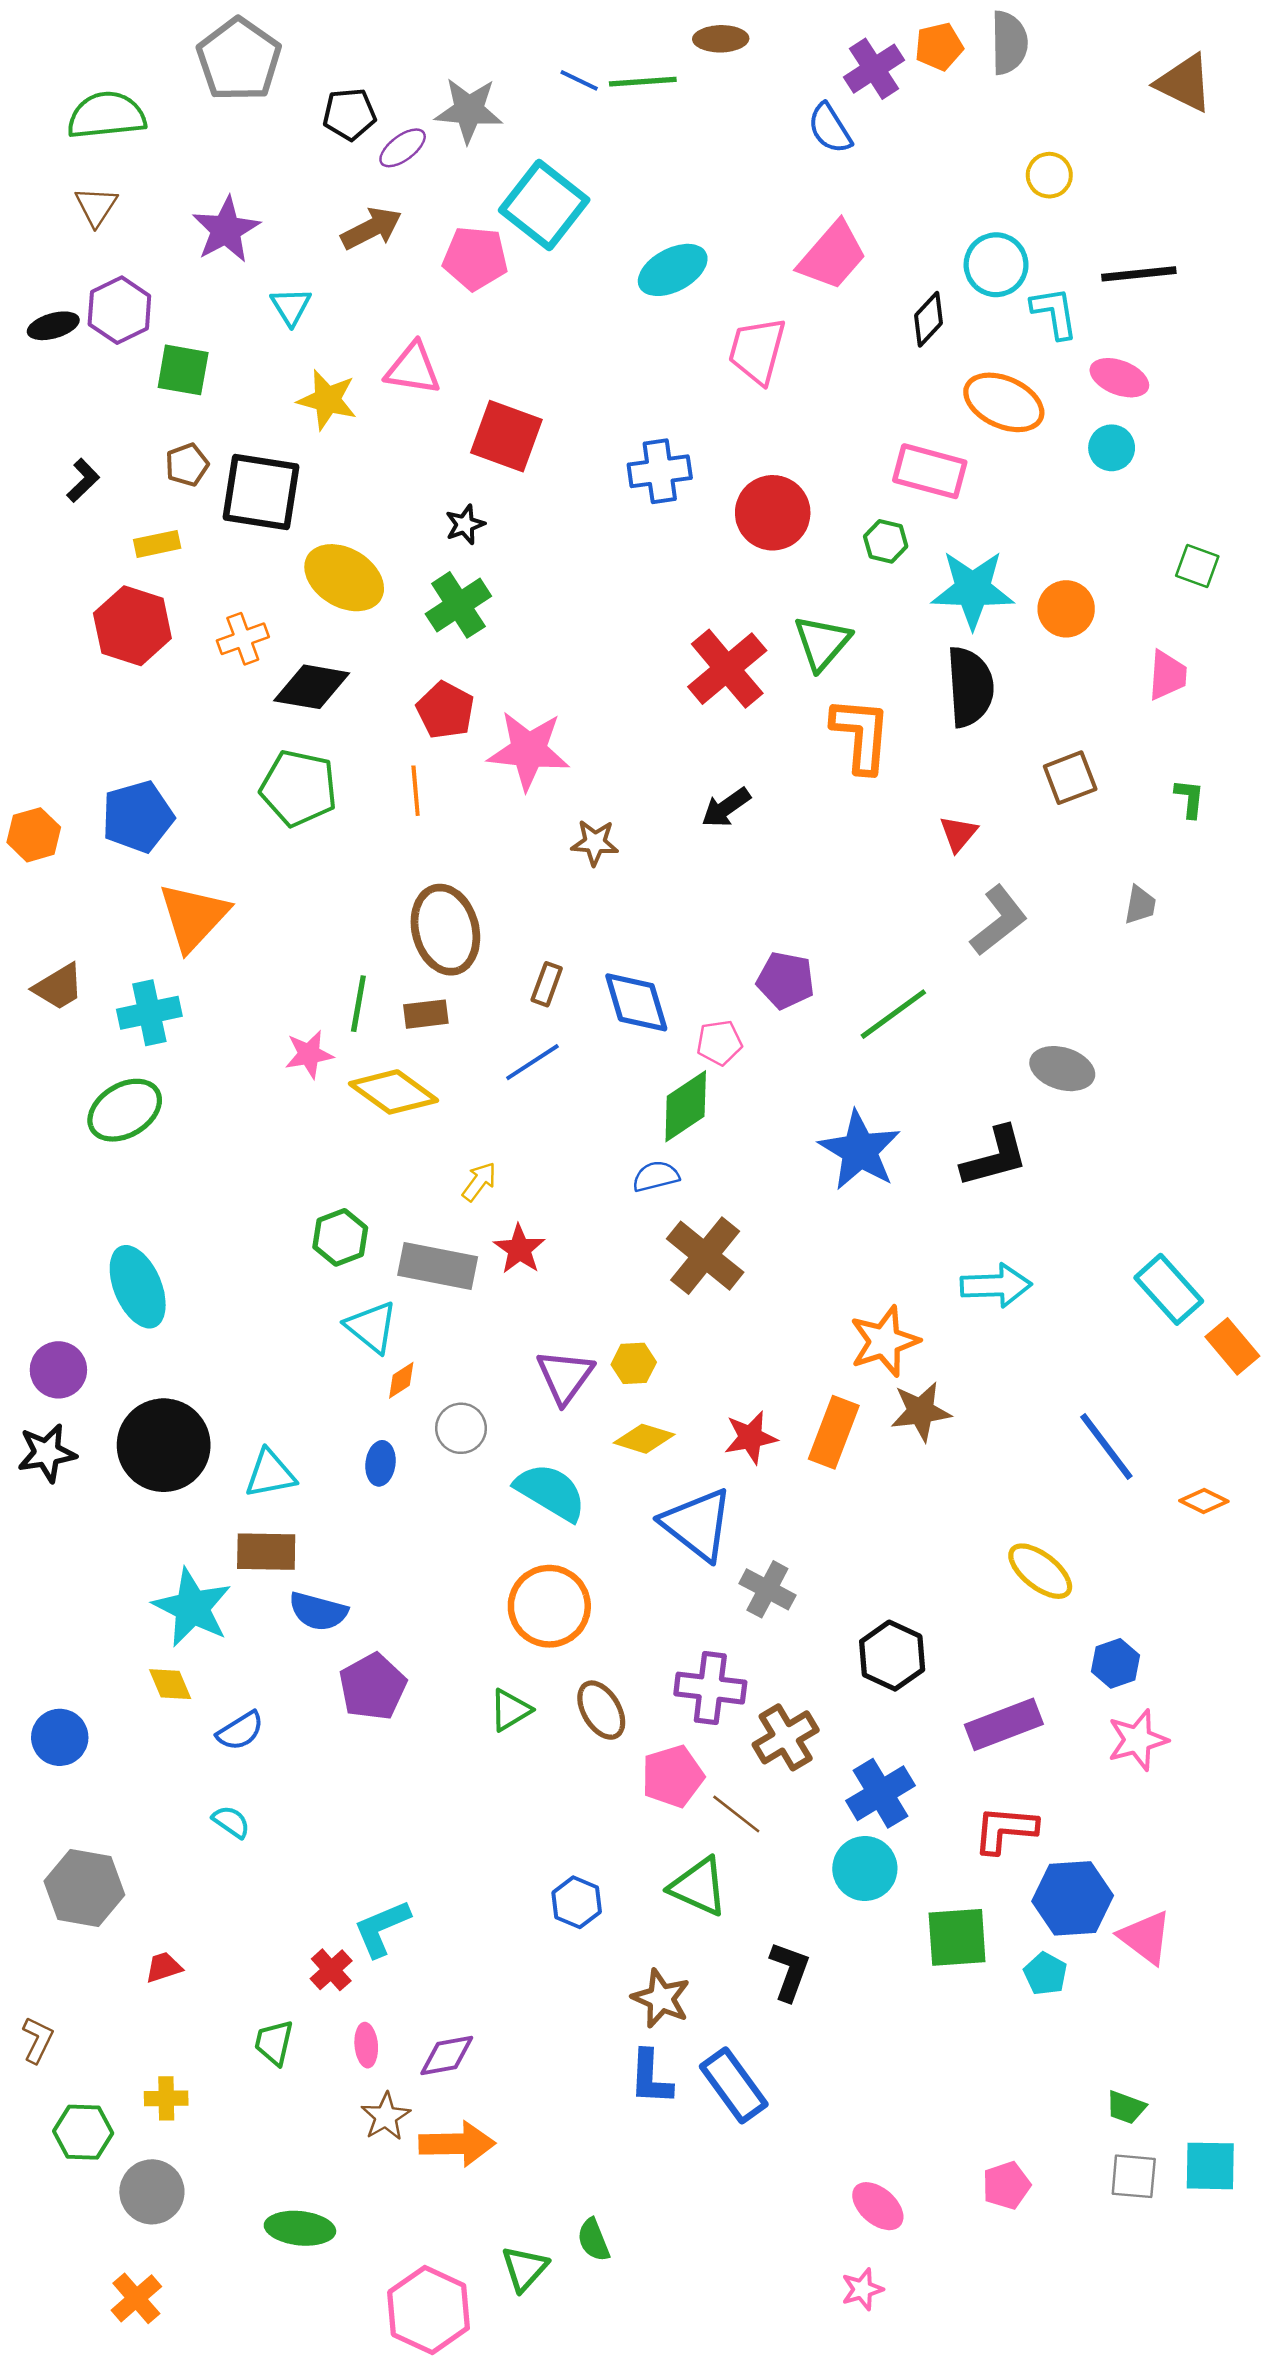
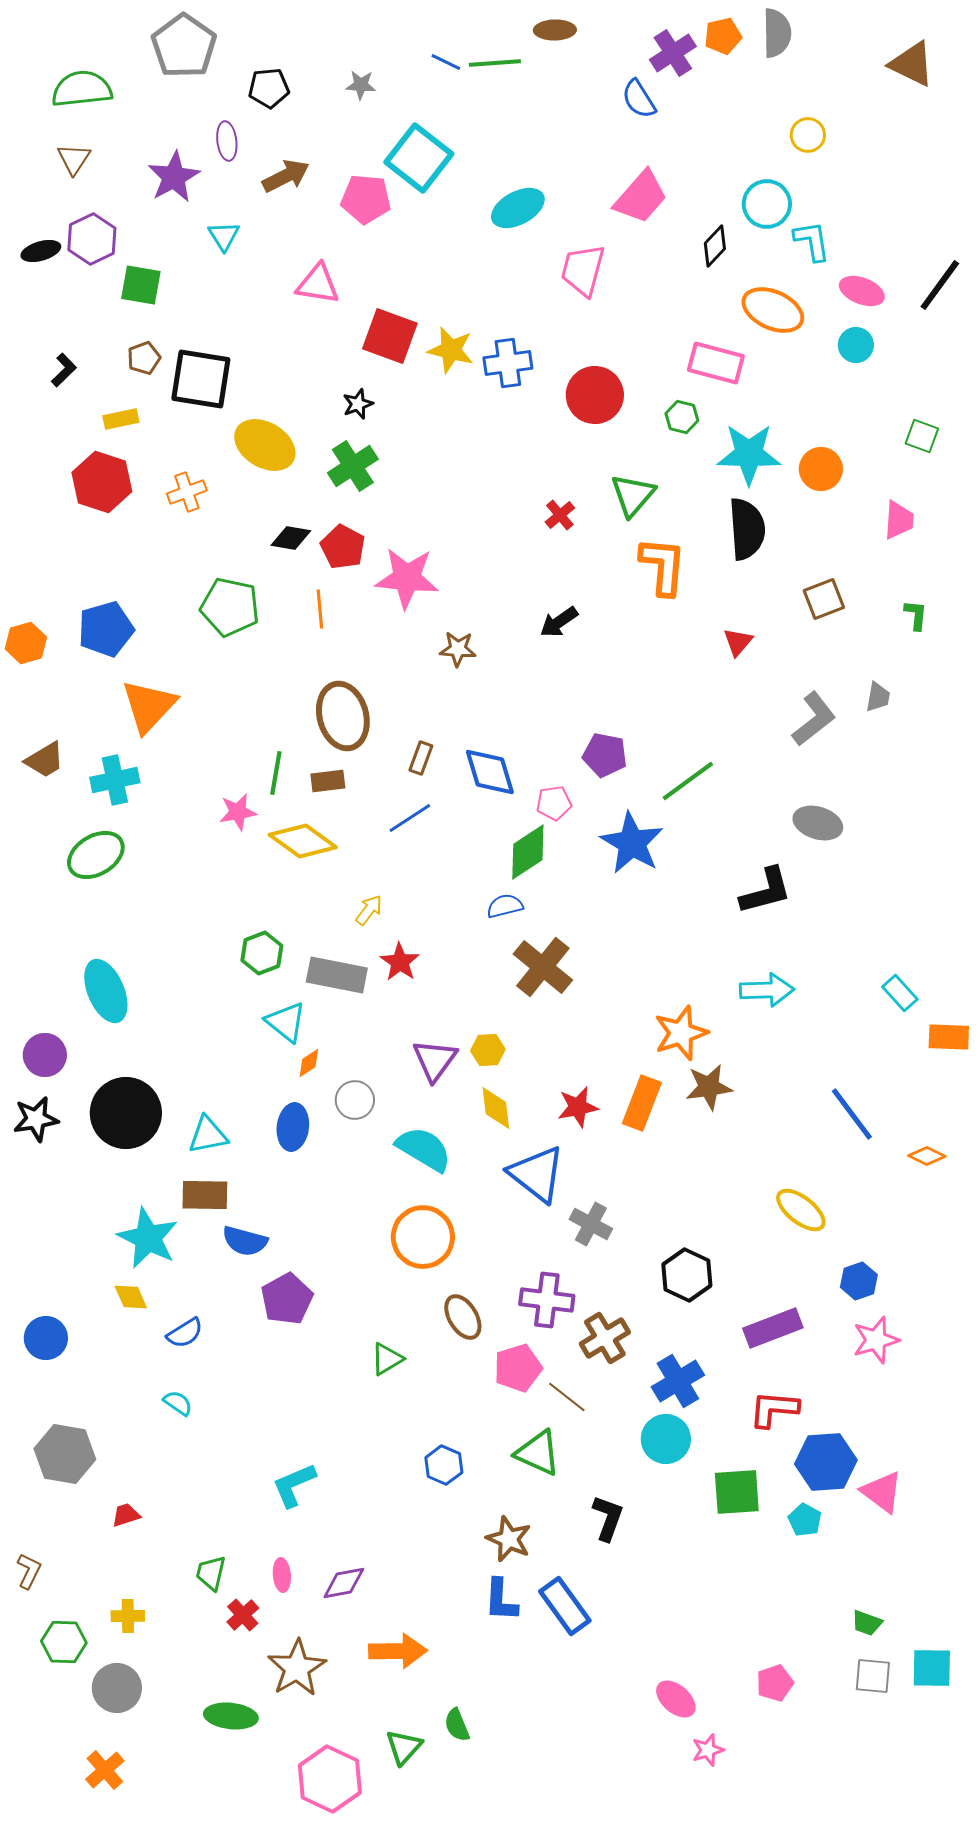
gray star: (469, 110) -> (361, 85), size x0.6
purple ellipse: (403, 148) -> (227, 141), moved, turned -60
black line: (1139, 274) -> (940, 285), moved, turned -48
yellow star: (327, 400) -> (451, 350), moved
red cross: (727, 669) -> (560, 515), size x0.5
black diamond: (312, 687) -> (291, 538), moved, size x0.7
gray L-shape: (999, 921) -> (814, 719), moved
blue star: (860, 1150) -> (632, 843), moved
cyan rectangle: (1169, 1289) -> (900, 993), size x0.7
orange rectangle: (1232, 1346) -> (949, 1037), turned -48
yellow diamond: (644, 1439) -> (496, 1108), turned 66
blue ellipse: (380, 1463) -> (293, 1127), size x1.4
green triangle: (510, 1710) -> (387, 1359), moved
red cross: (331, 1970) -> (243, 1615), moved
brown star: (386, 2117) -> (297, 1668), moved, size x1.5
orange arrow: (457, 2144) -> (398, 1651), moved
pink star: (862, 2289) -> (708, 1750), moved

